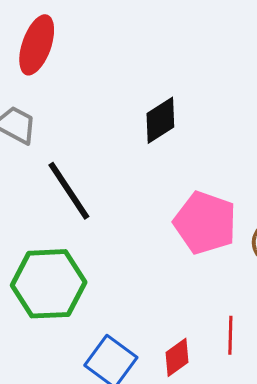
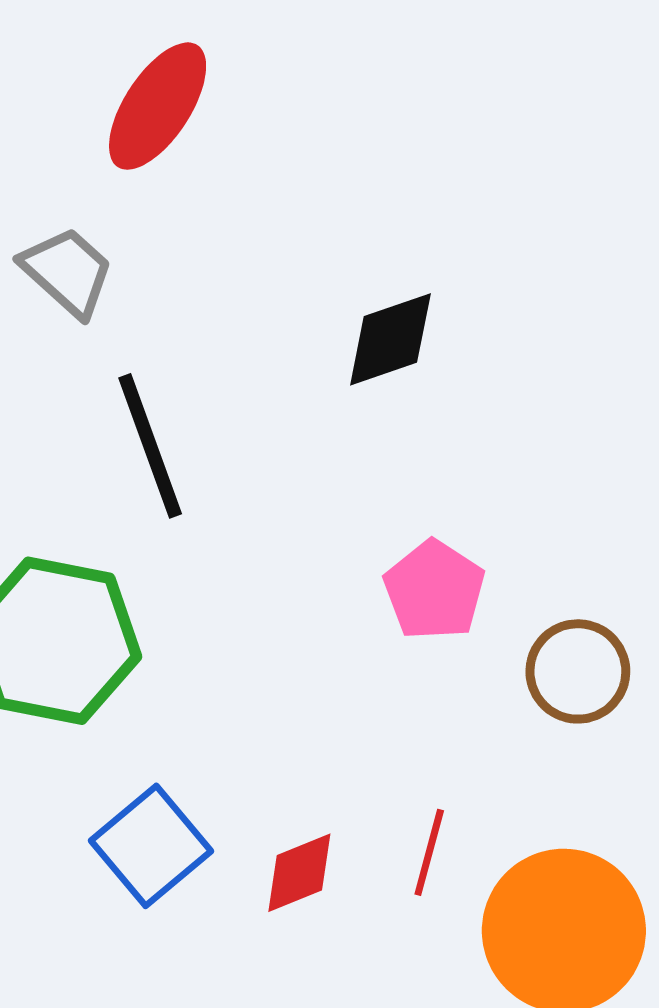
pink pentagon: (205, 223) -> (434, 590), size x0.7

